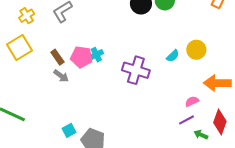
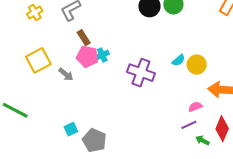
yellow square: (19, 47) -> (38, 60), moved
yellow circle: (196, 50) -> (197, 65), moved
brown rectangle: (57, 57) -> (84, 38), moved

